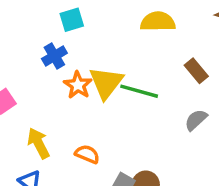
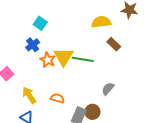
cyan square: (72, 20) -> (40, 23), turned -32
yellow semicircle: (158, 22) -> (101, 22), moved
gray semicircle: (196, 120) -> (108, 89), moved

